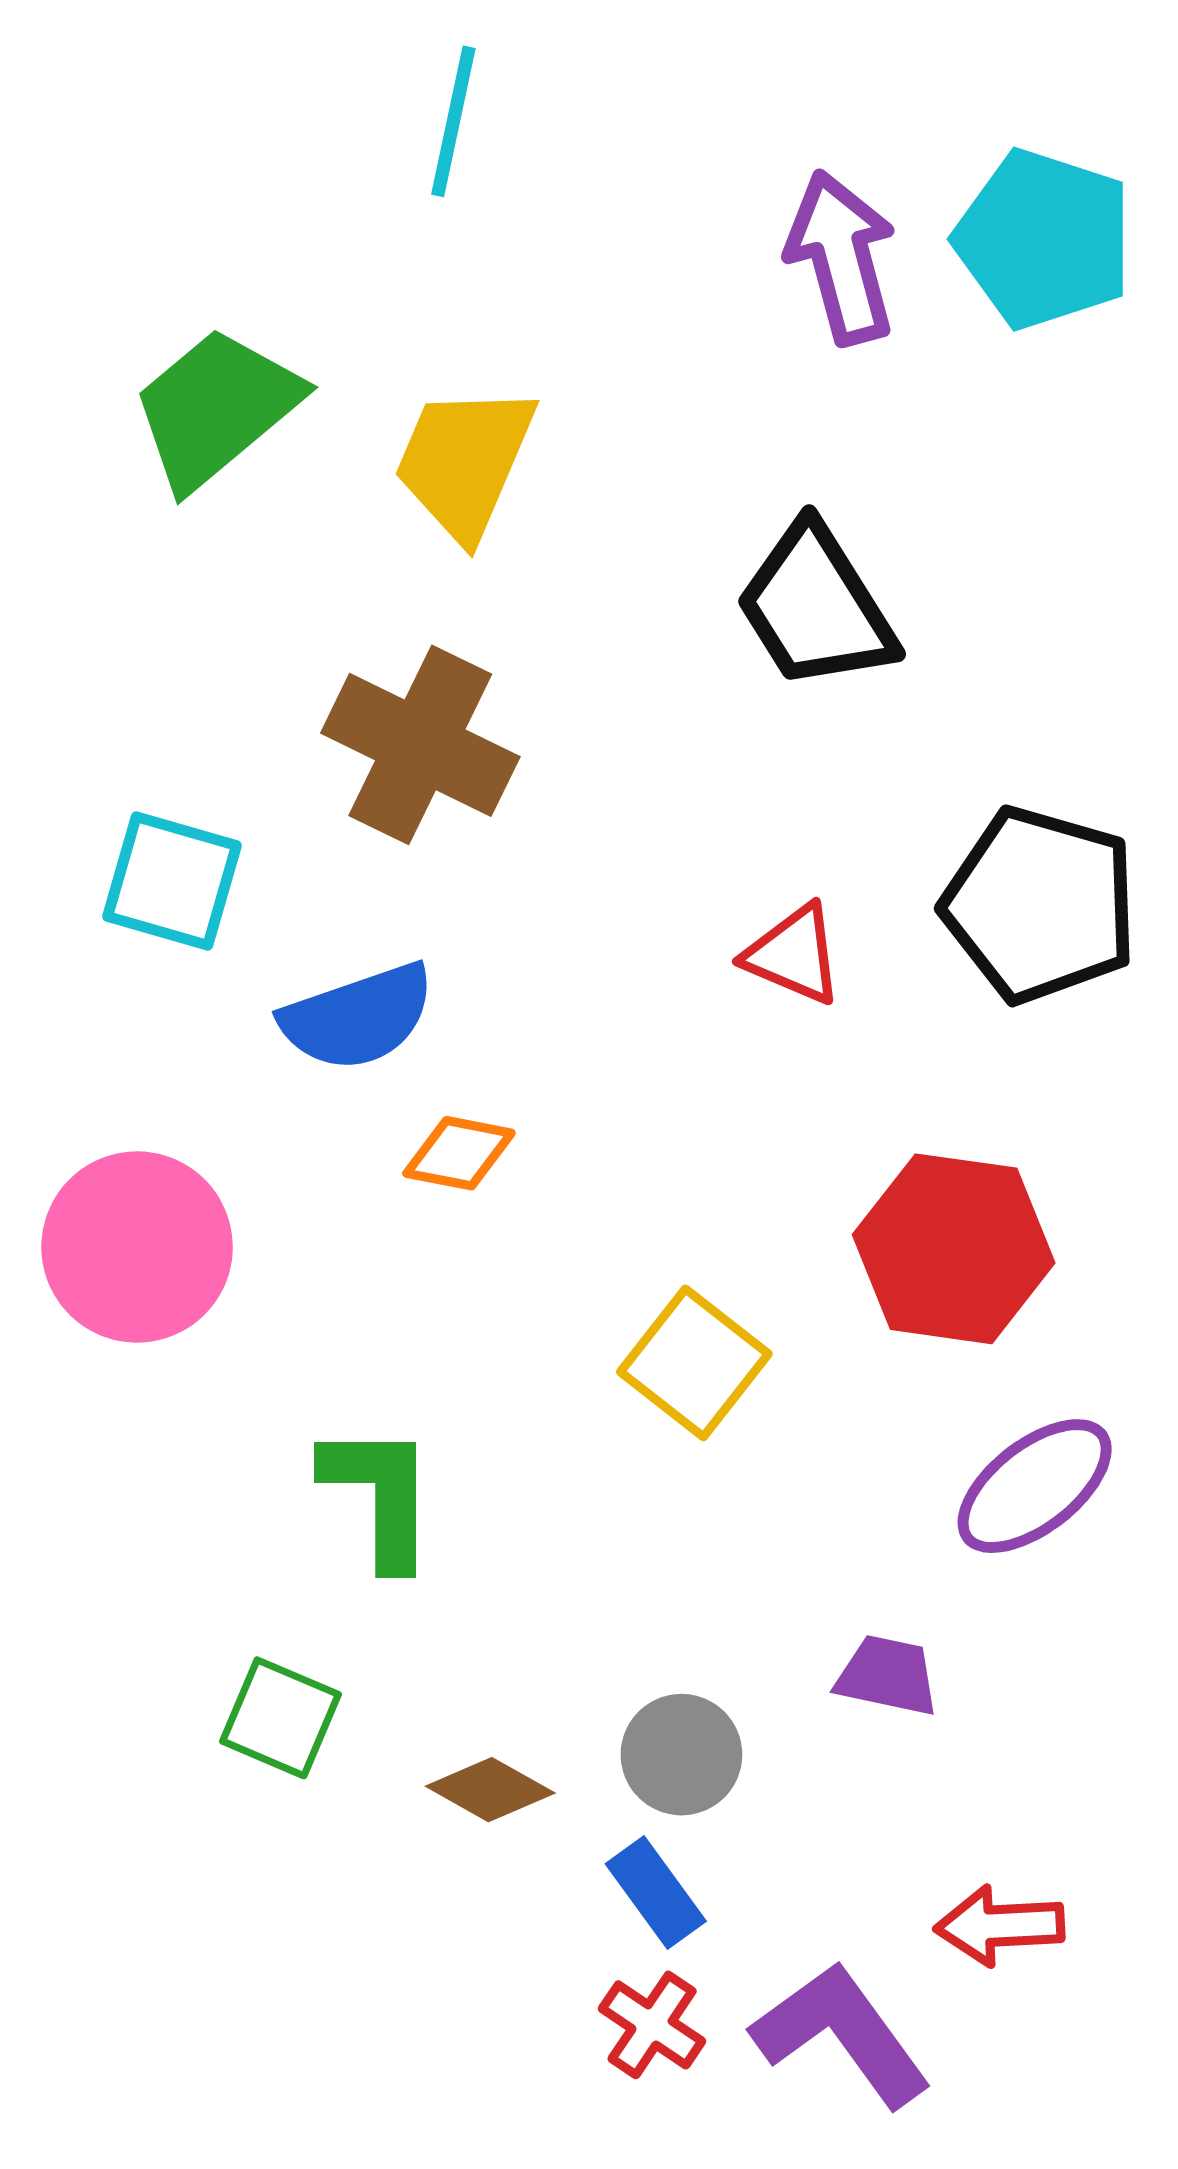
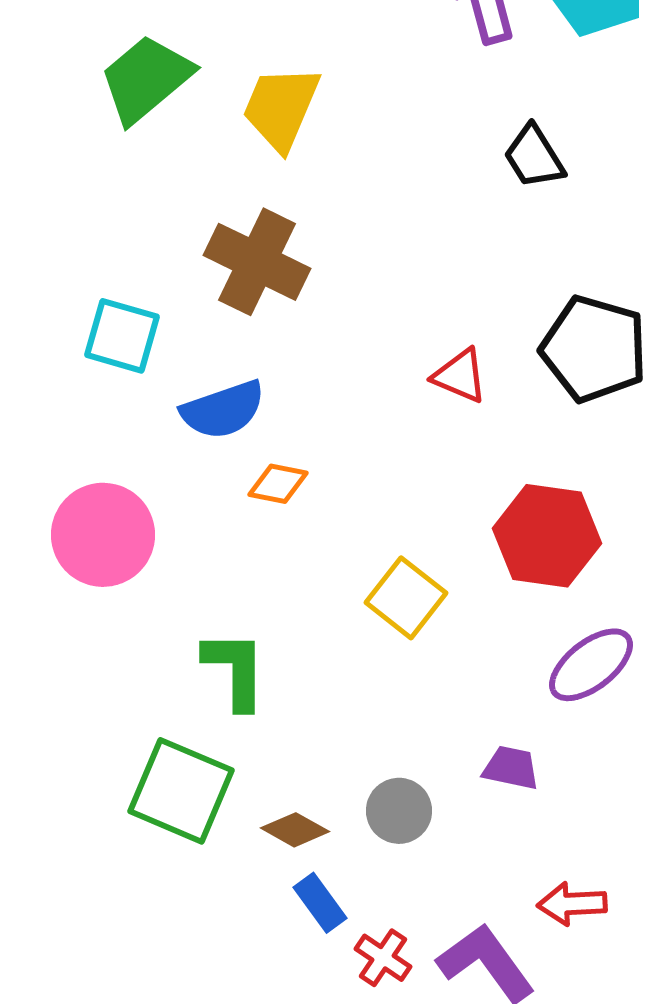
black trapezoid: (816, 607) -> (534, 157), moved, size x0.7
green square: (281, 1718) -> (181, 791), size x1.6
blue rectangle: (656, 1893) -> (320, 903), moved

